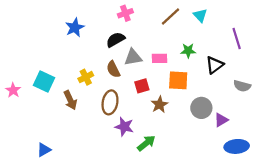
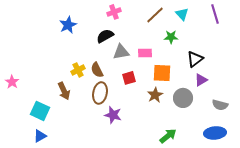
purple line: (237, 39) -> (215, 14), moved
green star: (188, 51) -> (171, 37), moved
brown semicircle: (113, 69) -> (97, 70), moved
cyan square: (44, 81) -> (40, 111), moved
gray semicircle: (242, 86) -> (220, 105), moved
brown star: (160, 105) -> (155, 95), moved
purple triangle: (221, 120) -> (201, 80), moved
green arrow: (146, 143) -> (168, 136), moved

